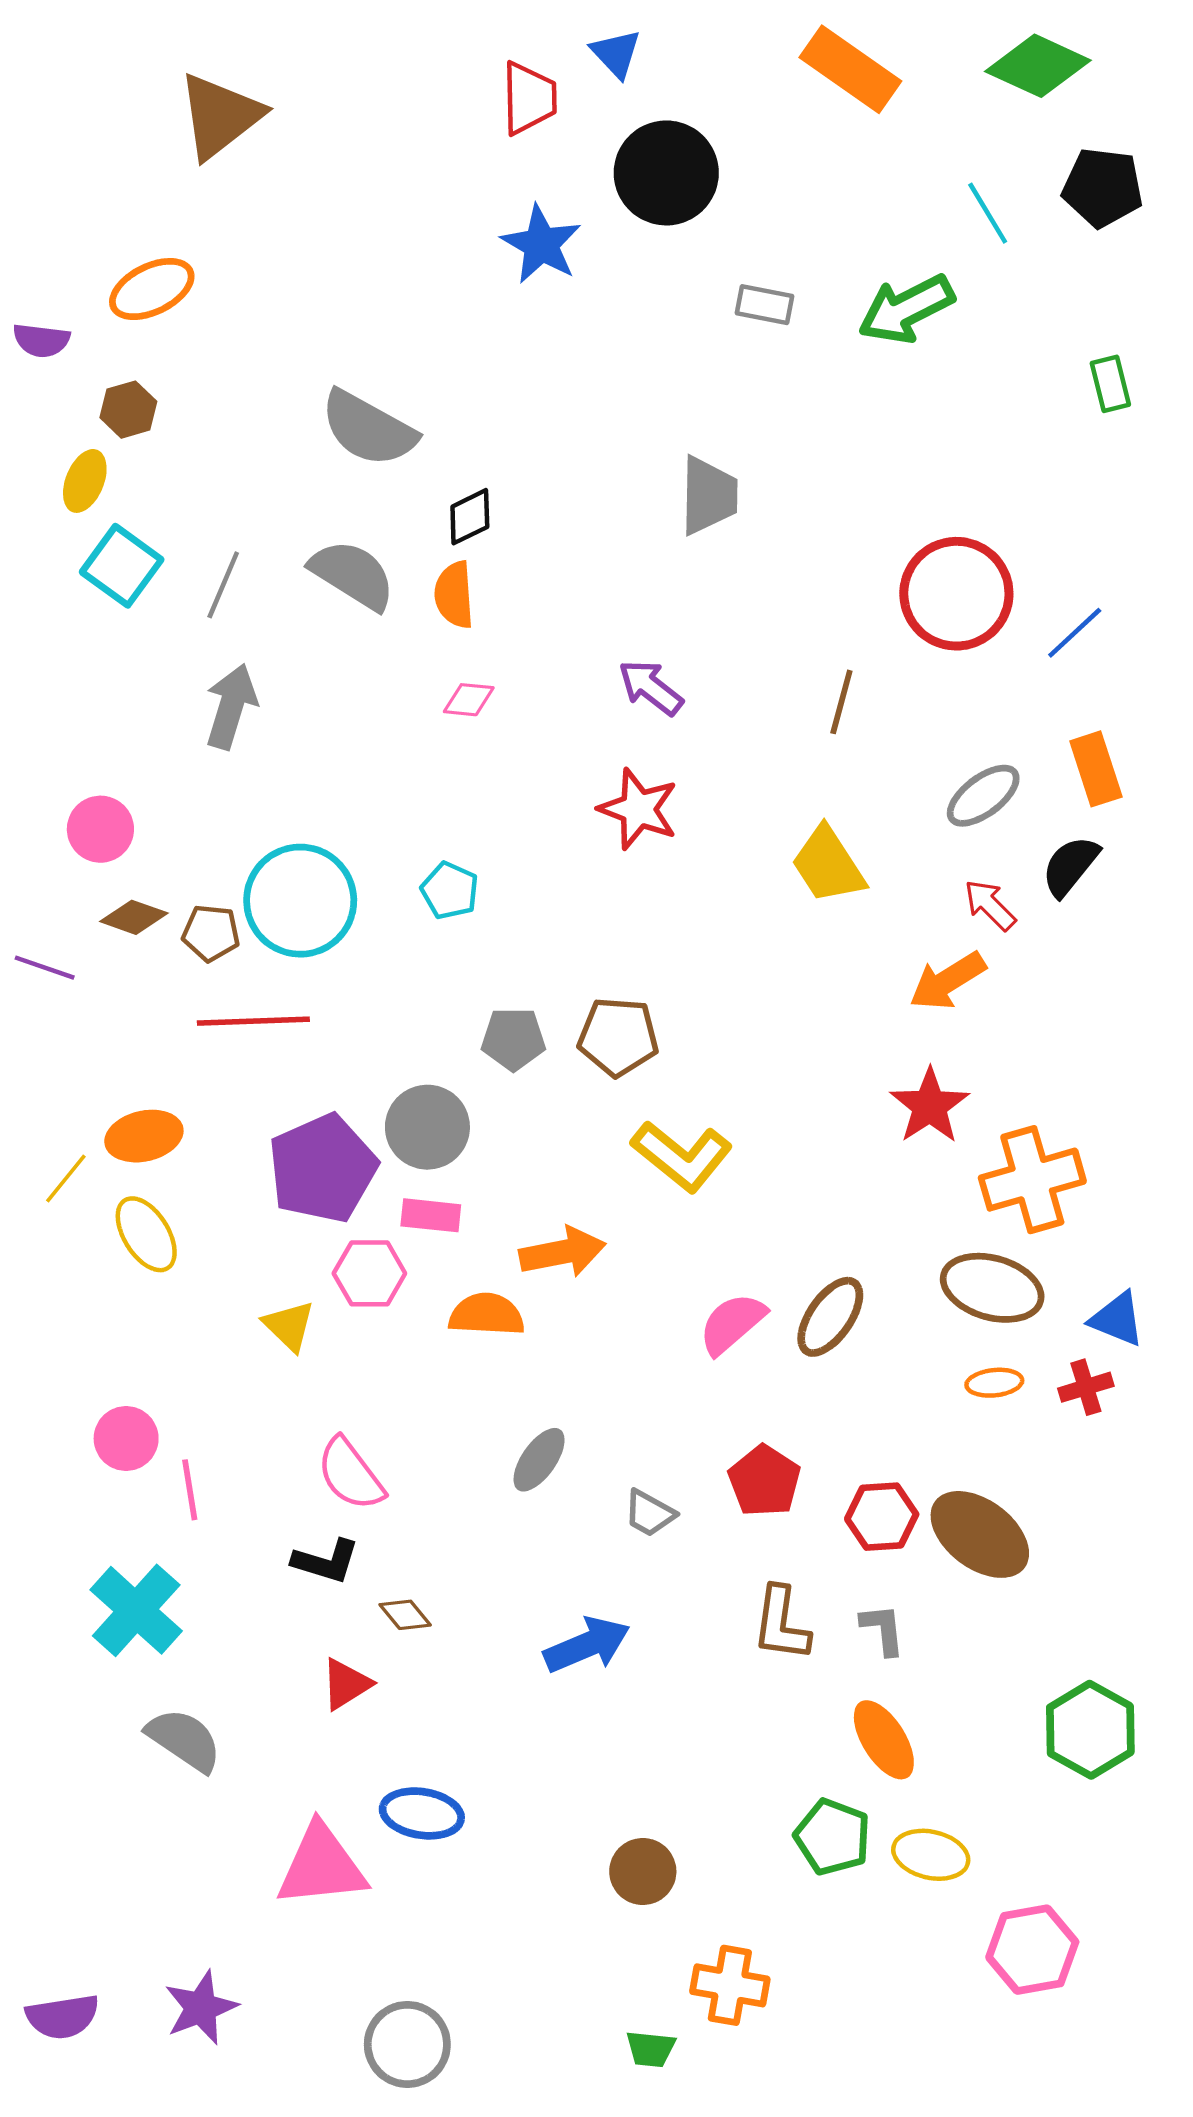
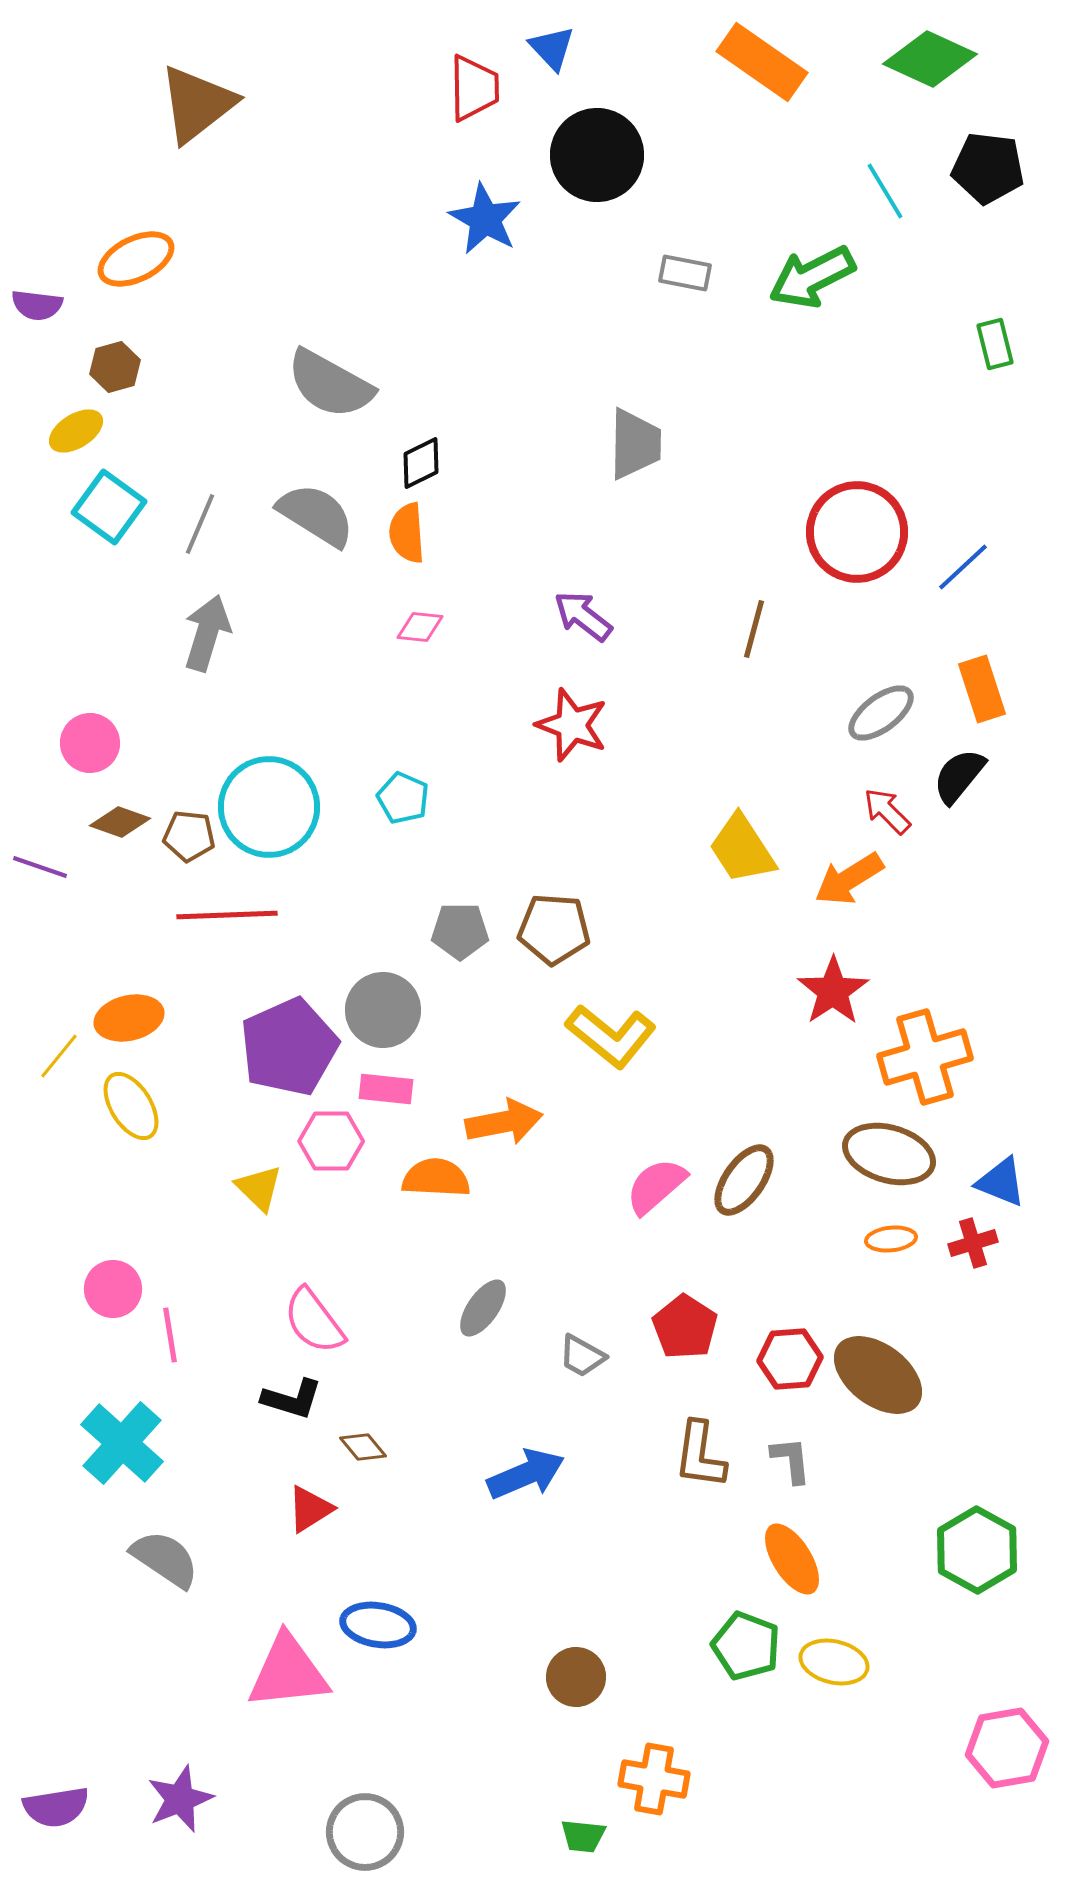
yellow ellipse: (85, 481) -> (76, 431), turned 36
yellow trapezoid: (828, 865) -> (742, 849), moved
pink hexagon: (1032, 1950) -> (1007, 1748), moved

